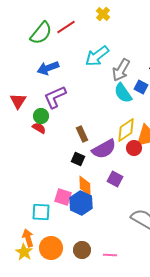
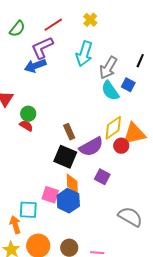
yellow cross: (103, 14) -> (90, 20), moved
green semicircle: (41, 33) -> (17, 29), moved, size x0.7
cyan arrow: (97, 56) -> (84, 54), turned -35
purple L-shape: (55, 97) -> (42, 48), moved
black square: (78, 159) -> (65, 157), size x1.6
orange arrow: (28, 238) -> (15, 225), moved

